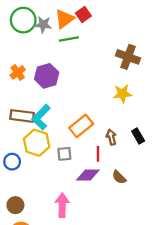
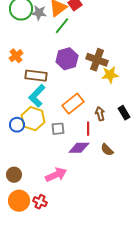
green line: (69, 39) -> (62, 26), turned -42
brown cross: (128, 57) -> (97, 60), moved
purple hexagon: (47, 76) -> (67, 59), moved
brown rectangle: (22, 116) -> (36, 76), moved
blue circle: (12, 162) -> (17, 125), moved
pink arrow: (62, 205) -> (56, 175), turned 65

